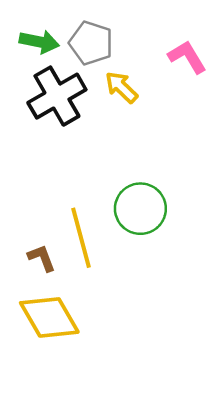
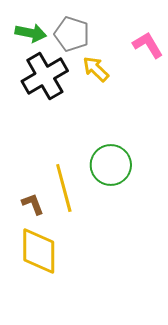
yellow diamond: (49, 317) -> (39, 251), turned 30

